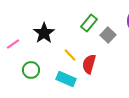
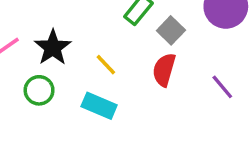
black star: (44, 33) -> (53, 47), moved
red semicircle: (89, 64) -> (164, 70), moved

